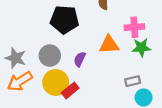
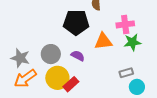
black pentagon: (65, 20) -> (76, 22), moved
purple semicircle: (80, 59) -> (78, 56), turned 96

